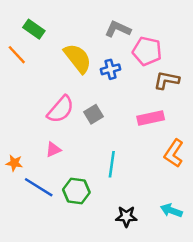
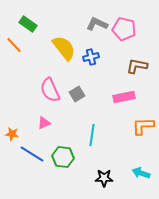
pink pentagon: (147, 51) -> (124, 29), moved
pink semicircle: (61, 109) -> (50, 90), turned 115
orange L-shape: (174, 153) -> (143, 126), turned 55

